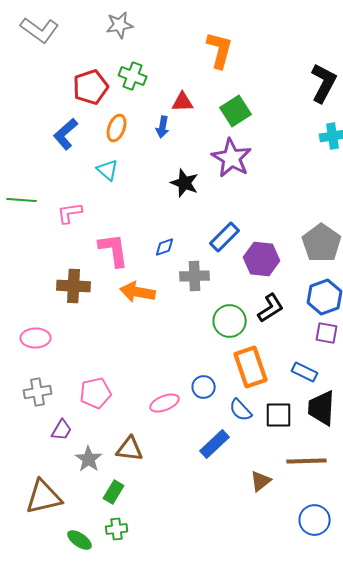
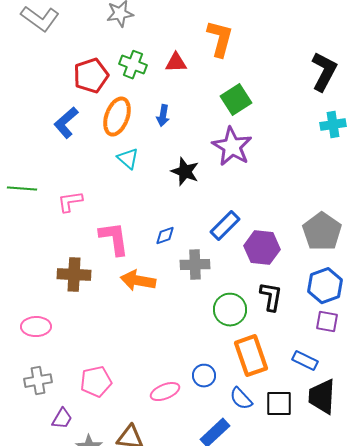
red triangle: (183, 102) -> (176, 63), moved
orange ellipse: (117, 128) -> (117, 117), size x1.4
cyan triangle: (108, 170) -> (128, 159), moved
black L-shape: (271, 308) -> (271, 297), turned -48

